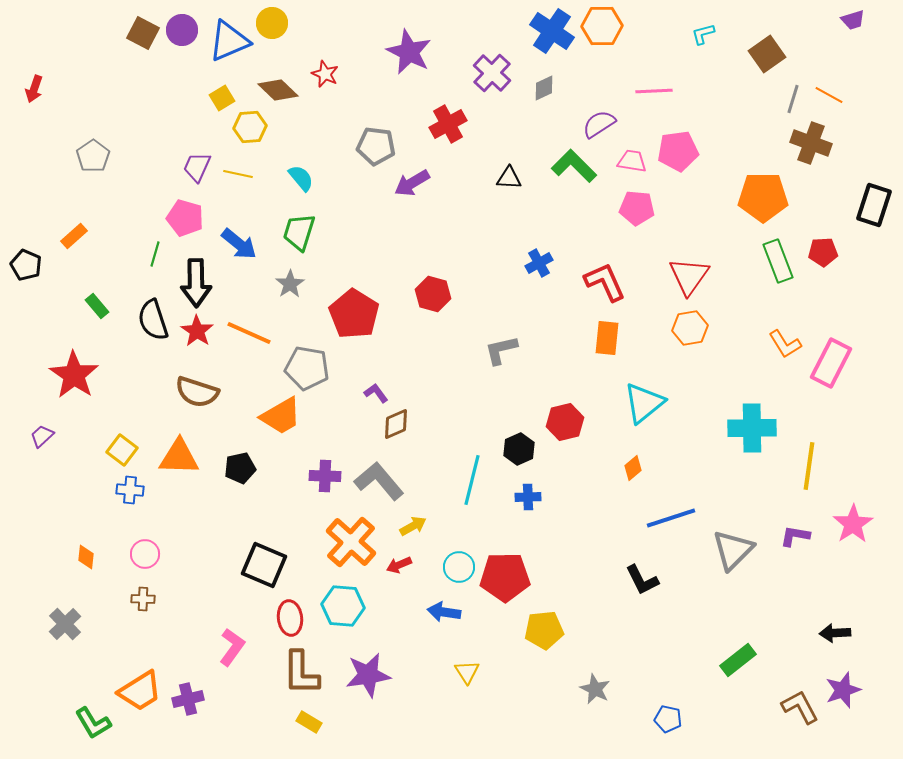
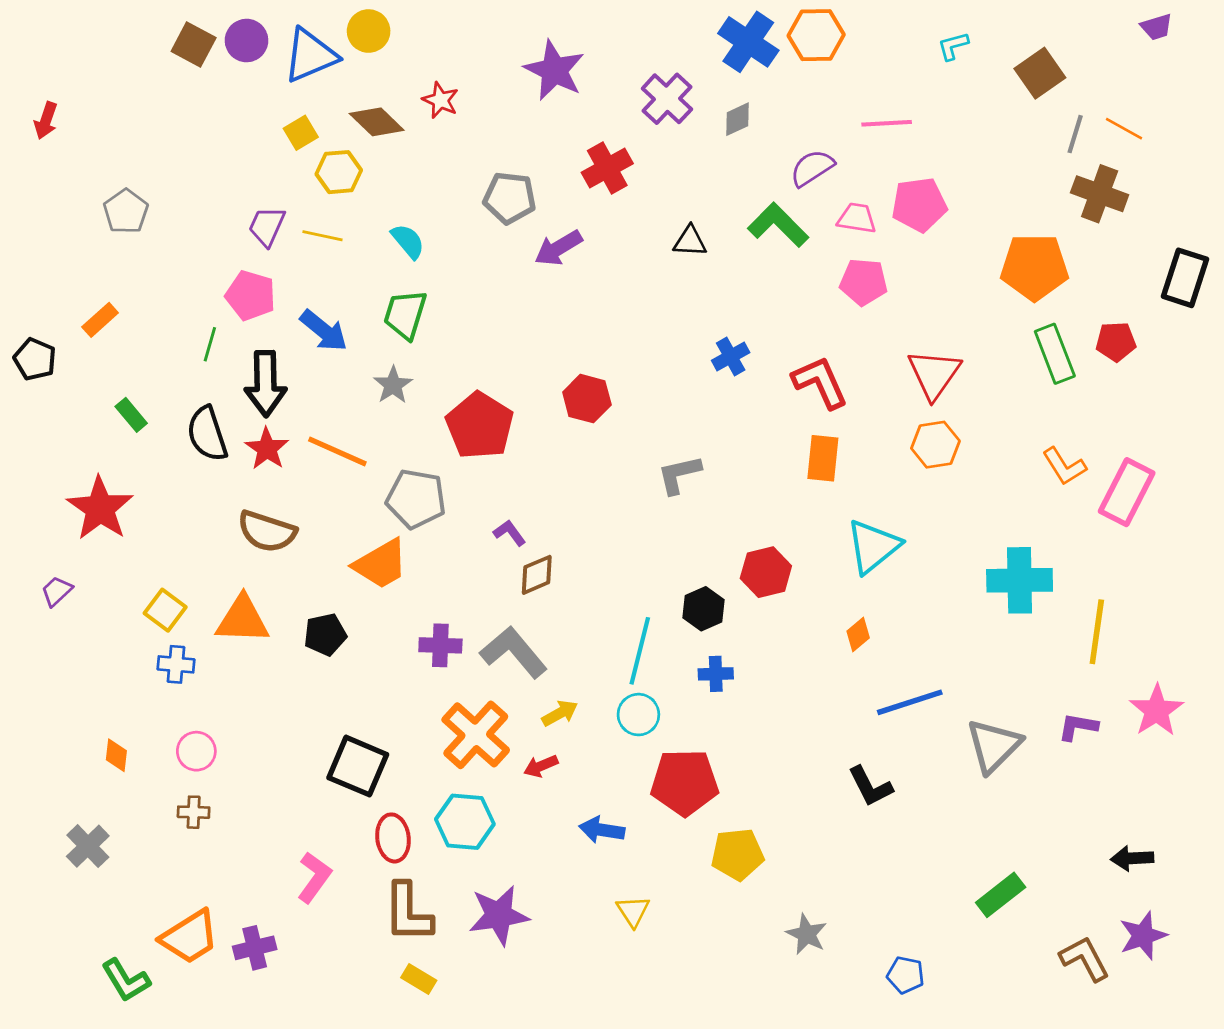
cyan circle: (459, 567) -> (638, 715), moved

